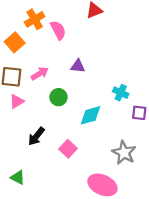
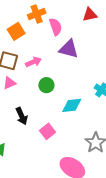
purple triangle: (78, 66) -> (69, 49), moved, size x1.5
black arrow: (36, 136) -> (22, 116), turned -72

